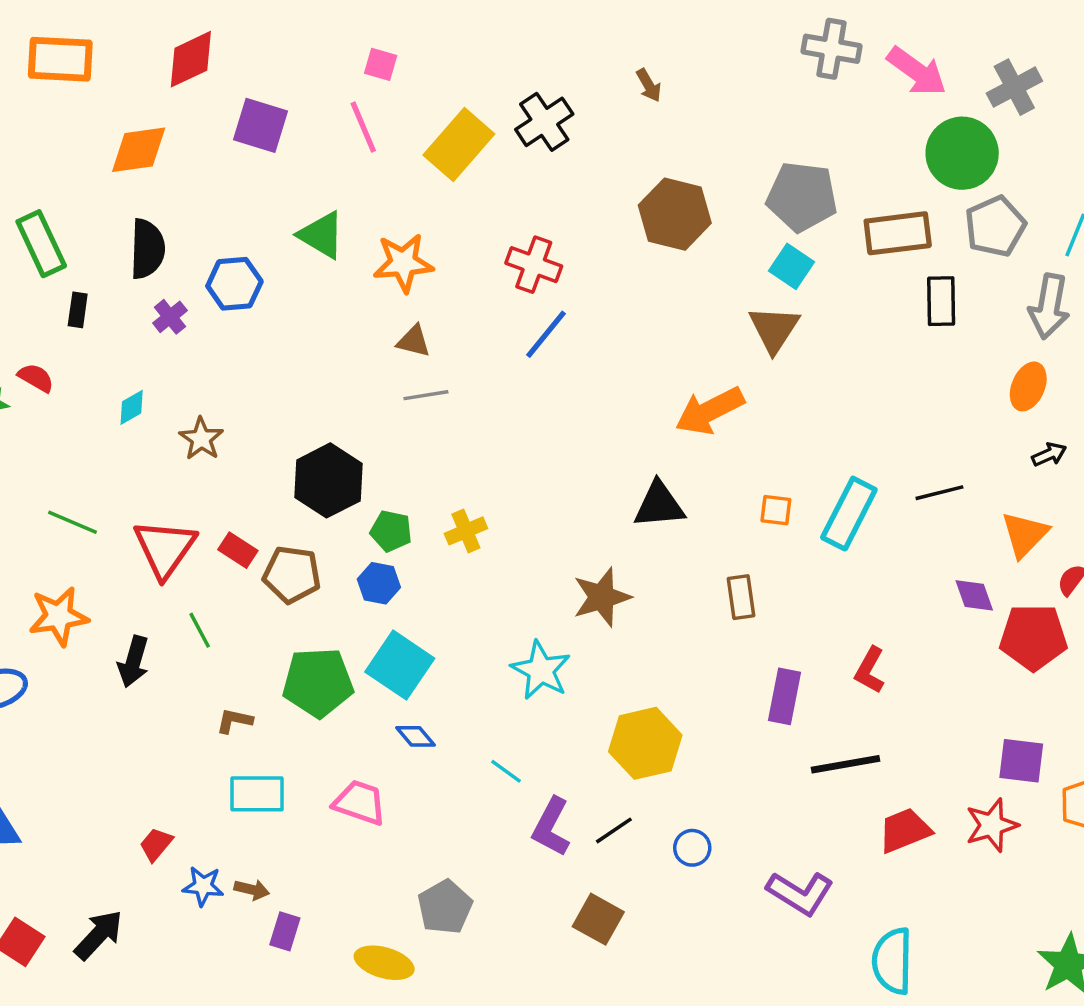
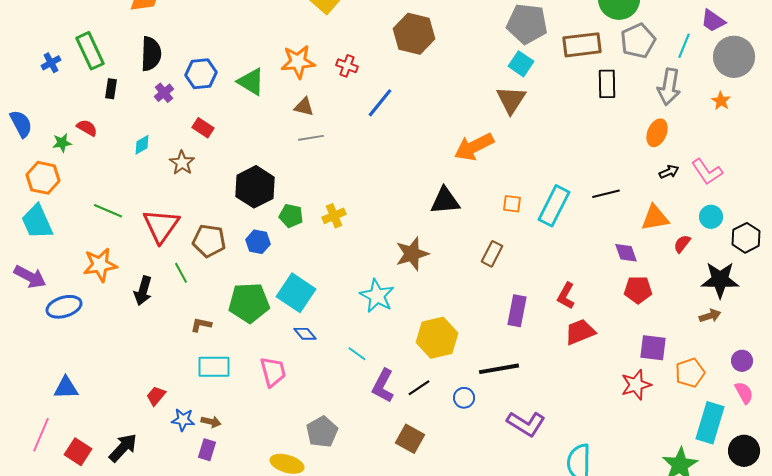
brown hexagon: (675, 214) -> (414, 34), moved
green triangle: (321, 235) -> (251, 82), moved
red cross: (534, 265) -> (347, 66), moved, size x0.7
orange triangle: (1025, 534) -> (655, 218), turned 36
red rectangle: (238, 550) -> (203, 128), moved
brown pentagon: (292, 574) -> (209, 241), moved
blue hexagon: (379, 583) -> (258, 242), moved
brown rectangle: (741, 597) -> (492, 254), turned 35
red pentagon: (1033, 637) -> (638, 290), moved, size x0.7
black line: (845, 764) -> (499, 369), moved
pink trapezoid: (360, 803) -> (273, 372), turned 56
red trapezoid: (905, 830) -> (580, 332), moved
purple rectangle: (285, 931) -> (207, 450), moved

